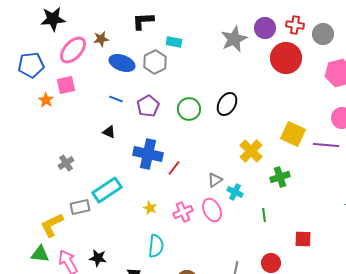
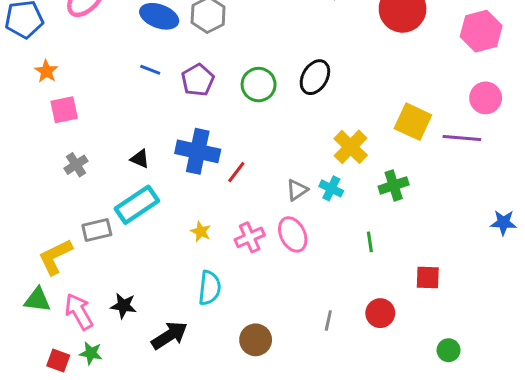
pink square: (66, 85) -> (64, 110), moved
black triangle: (109, 132) -> (140, 159), moved
cyan cross: (235, 192) -> (331, 188), moved

